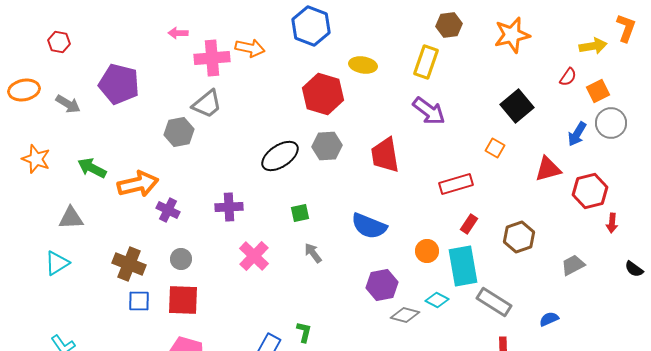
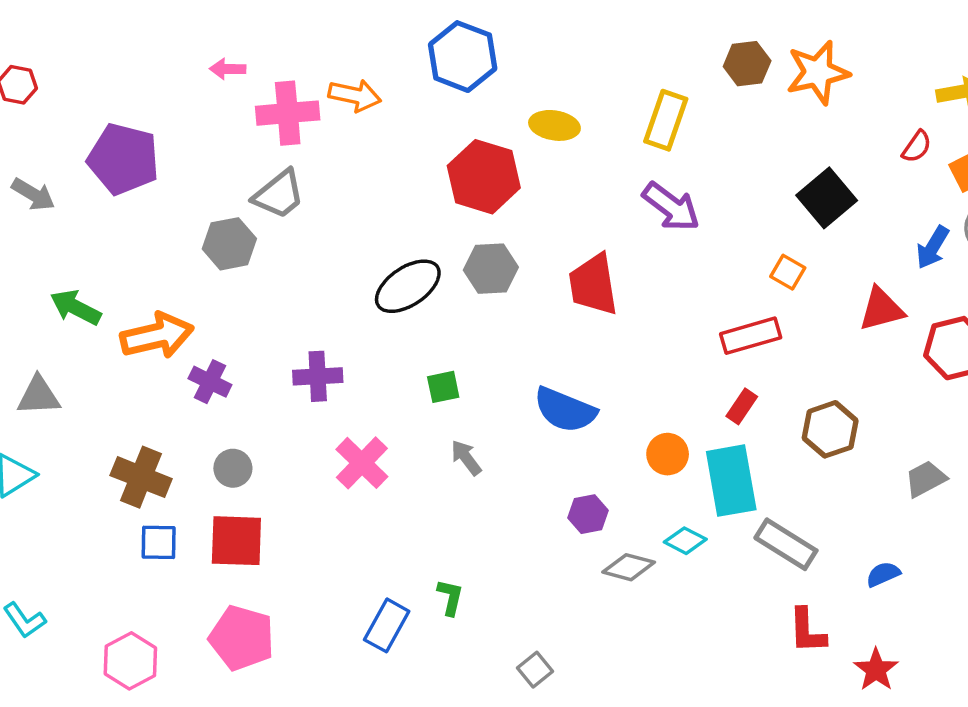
brown hexagon: (449, 25) -> (747, 64), moved
red rectangle: (456, 184) -> (751, 336), moved
purple hexagon: (382, 285) -> (588, 514), size x0.7

